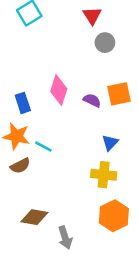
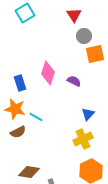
orange square: (119, 94) -> (95, 54), moved
yellow cross: (104, 175) -> (83, 139), turned -30

